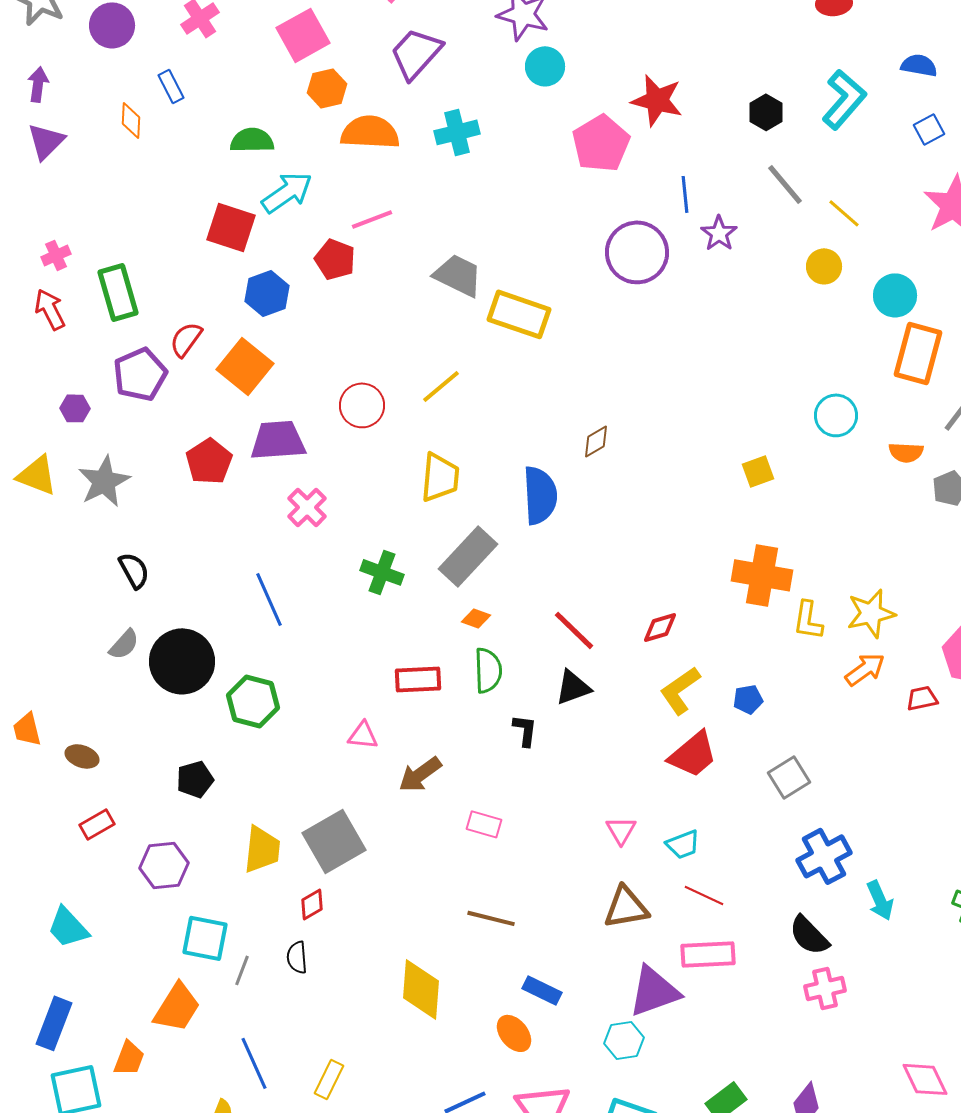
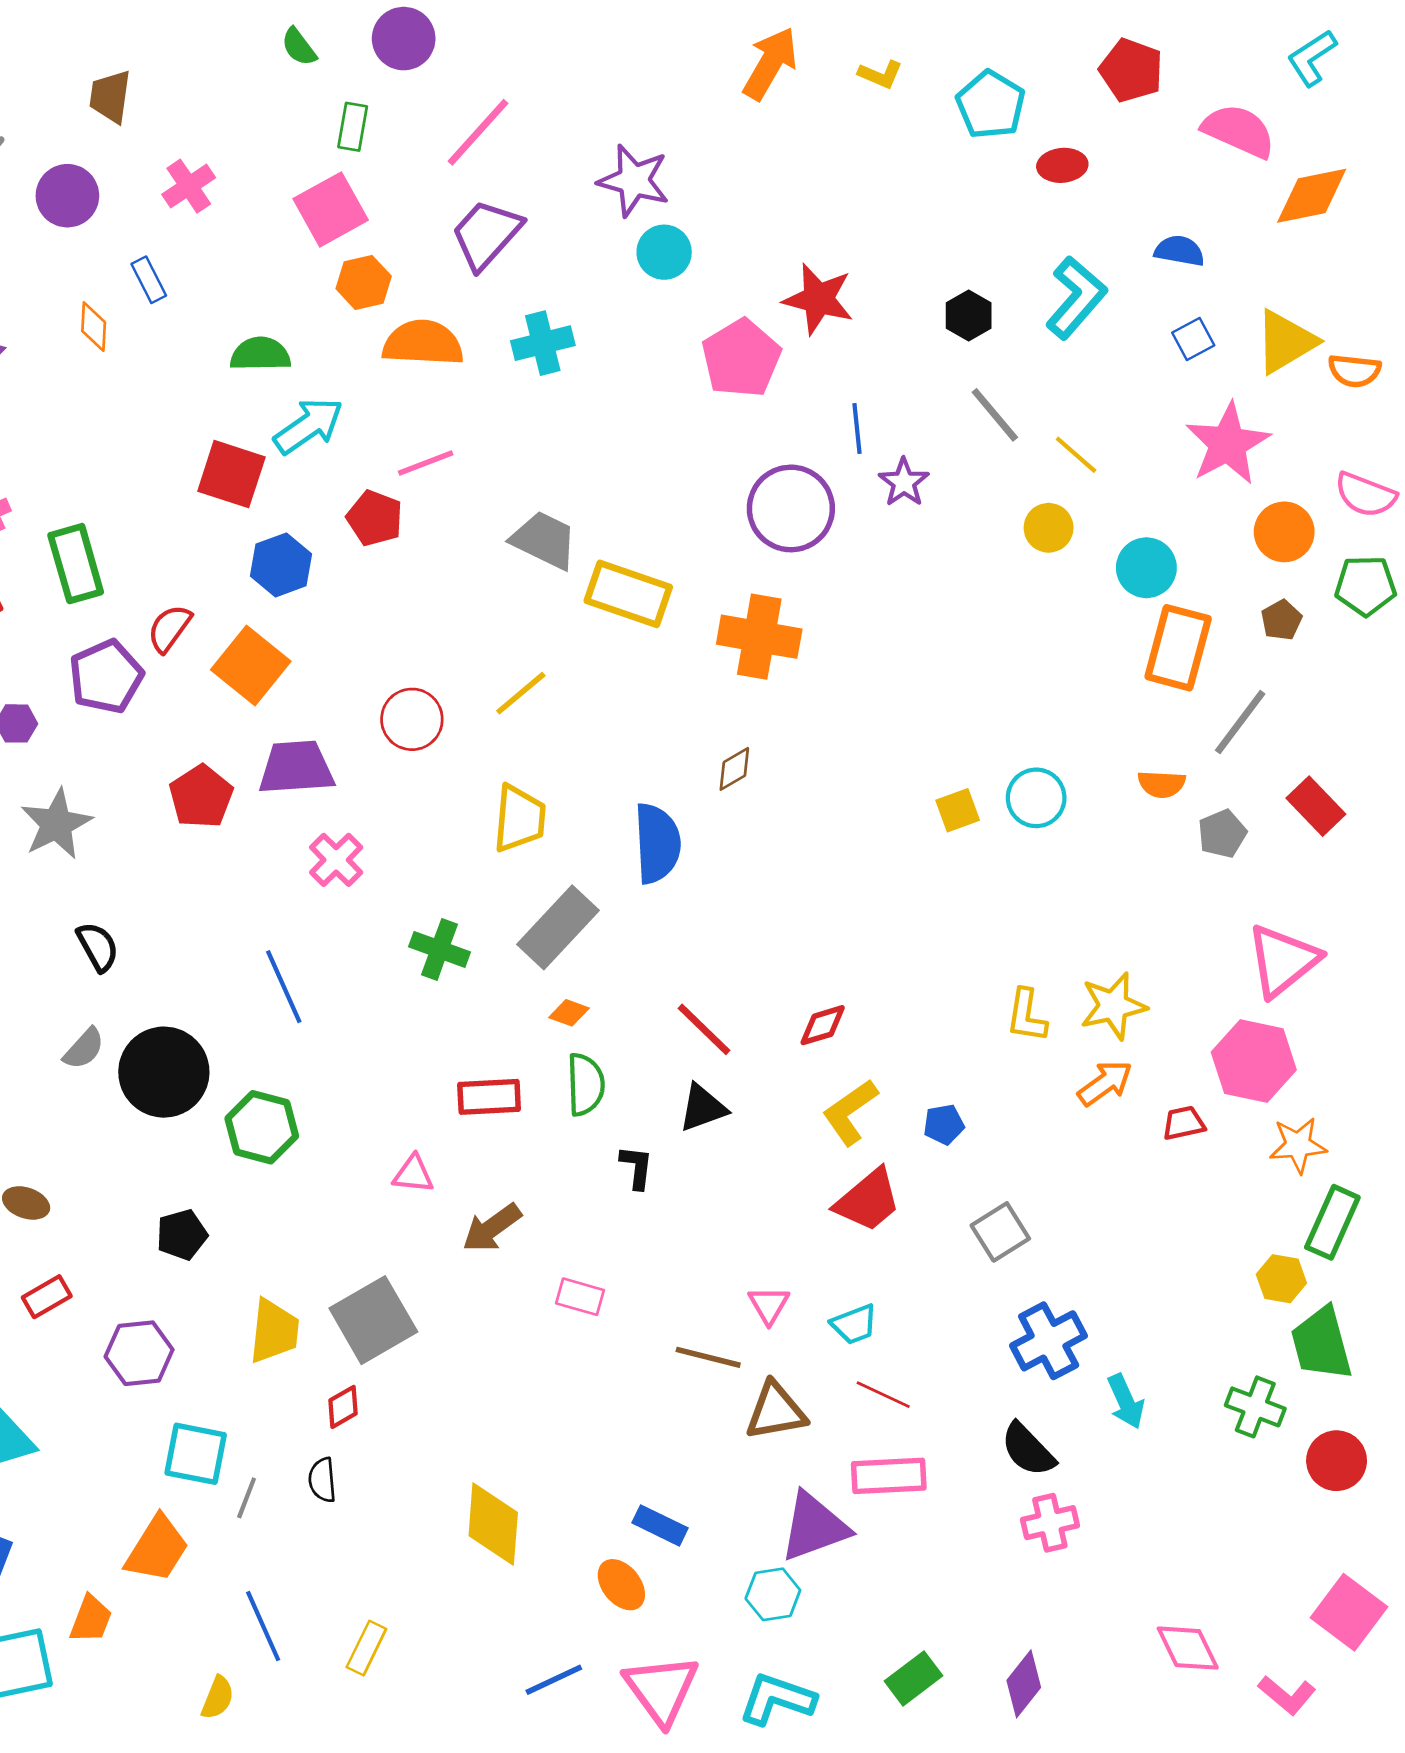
cyan circle: (836, 415) -> (1036, 798), moved
orange cross: (762, 575) -> (759, 637), moved
brown line: (491, 918) -> (708, 1357), moved

